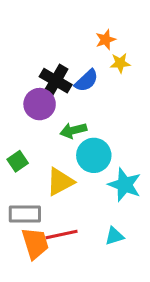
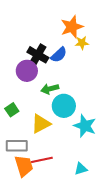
orange star: (106, 40) -> (72, 27), size x1.6
cyan triangle: (114, 236) -> (81, 169), moved

